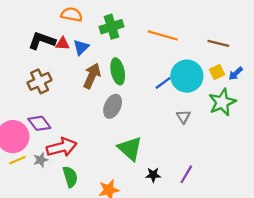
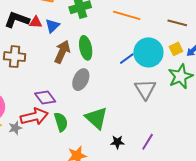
brown cross: (40, 81) -> (15, 57), turned 30
gray triangle: (183, 117) -> (145, 89), size x1.6
purple diamond: (39, 123) -> (45, 97), moved
green semicircle: (70, 177) -> (61, 122), moved

